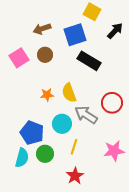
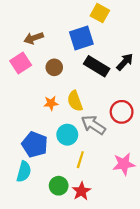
brown arrow: (42, 29) -> (34, 38), moved
black arrow: (115, 31) -> (125, 62), moved
brown circle: (45, 55) -> (54, 67), moved
green circle: (45, 154) -> (59, 186), moved

